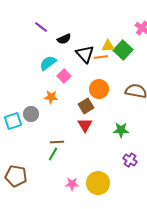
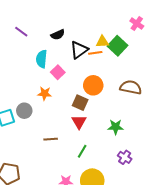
purple line: (41, 27) -> (21, 32), moved
black triangle: (85, 54) -> (79, 50), turned 36
cyan semicircle: (48, 63) -> (42, 59), turned -48
brown square: (86, 106) -> (80, 103), turned -35
green line: (53, 154) -> (82, 151), moved

